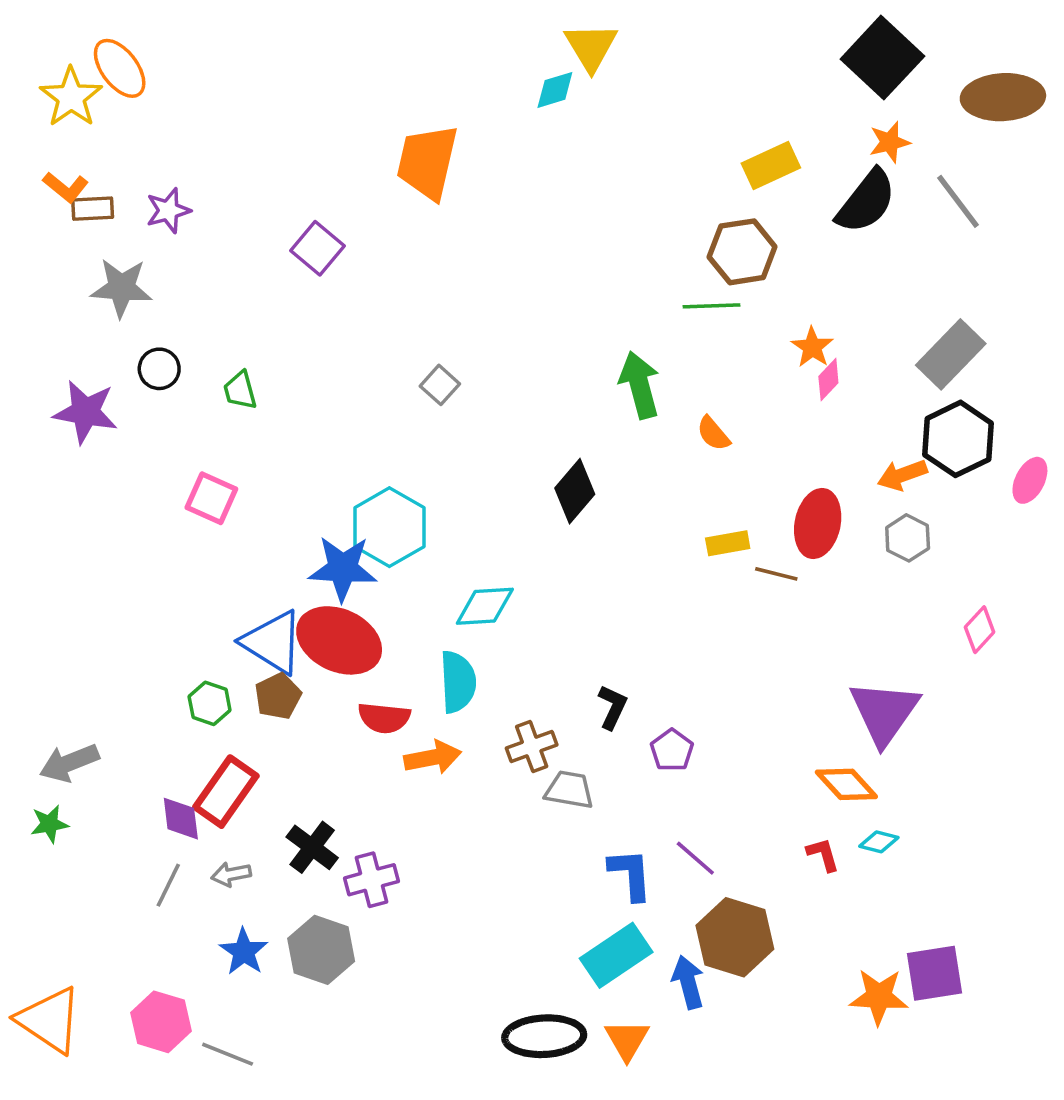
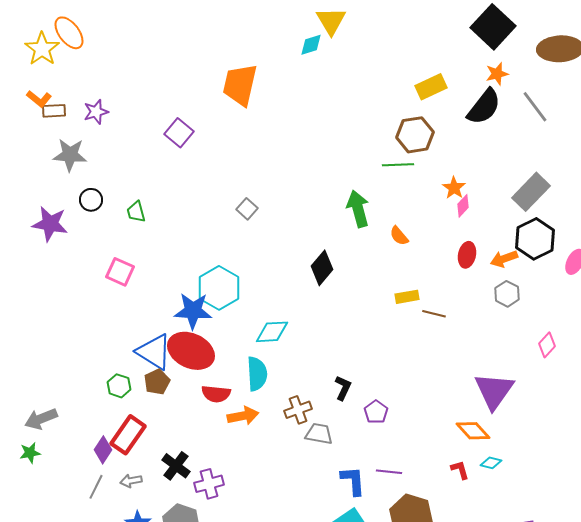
red ellipse: (818, 524) -> (467, 255), moved, size x0.7
purple diamond: (181, 819) -> (103, 450), turned 40
purple line: (695, 858) -> (389, 472), turned -35

